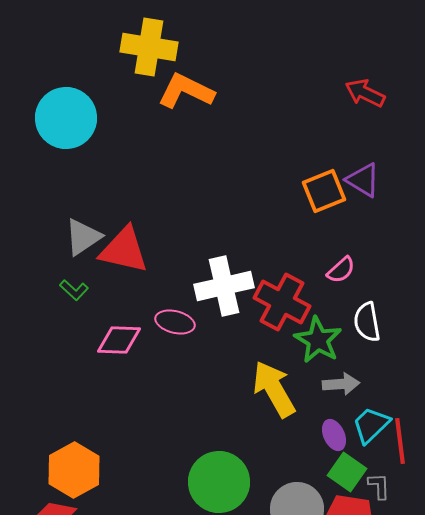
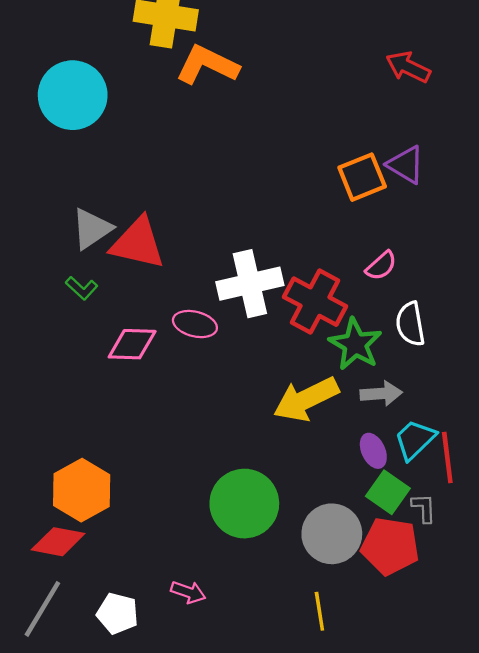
yellow arrow: (274, 389) -> (306, 399), turned -86

